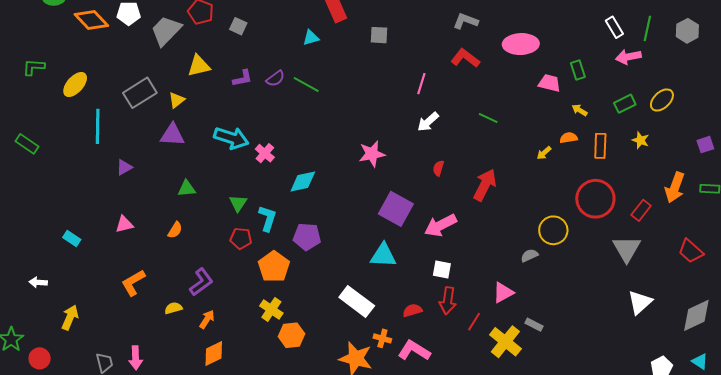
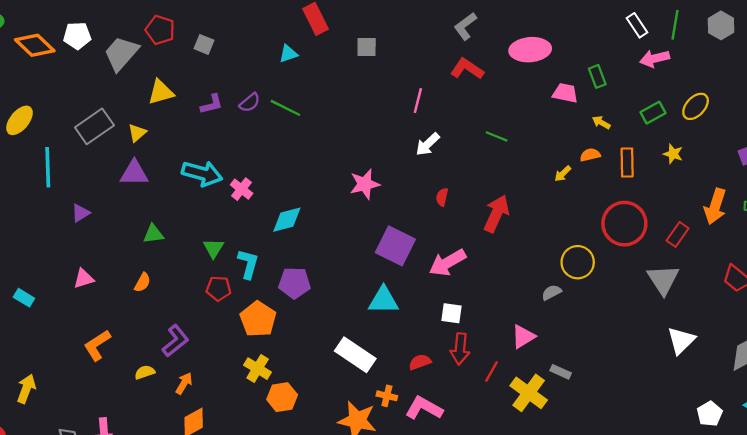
gray L-shape: (466, 21) -> (465, 26), turned -55

